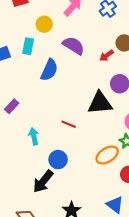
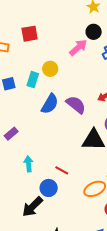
yellow circle: (44, 24) -> (50, 69), moved
purple semicircle: (74, 46) -> (76, 105), moved
red line: (69, 124) -> (62, 170), moved

